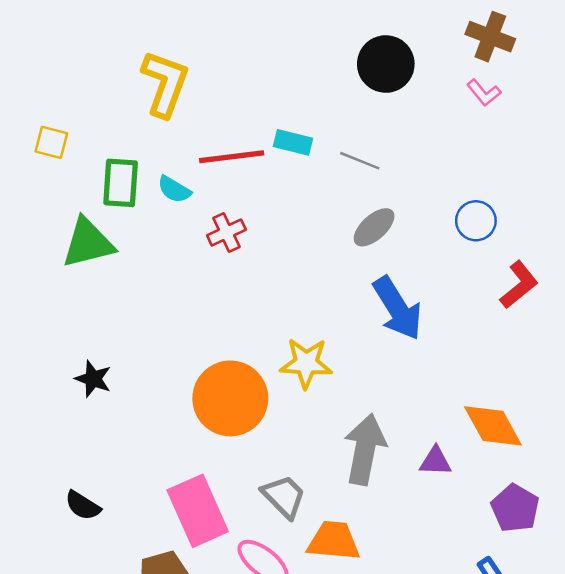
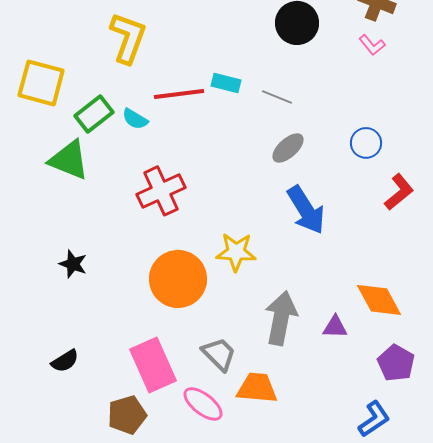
yellow square: (51, 142) -> (41, 83), size x1.8
green rectangle: (121, 183) -> (94, 114), turned 48
red cross: (226, 233) -> (161, 191), moved, size x1.6
green triangle: (88, 243) -> (69, 160), turned 36
black semicircle: (83, 506) -> (65, 361), turned -64

